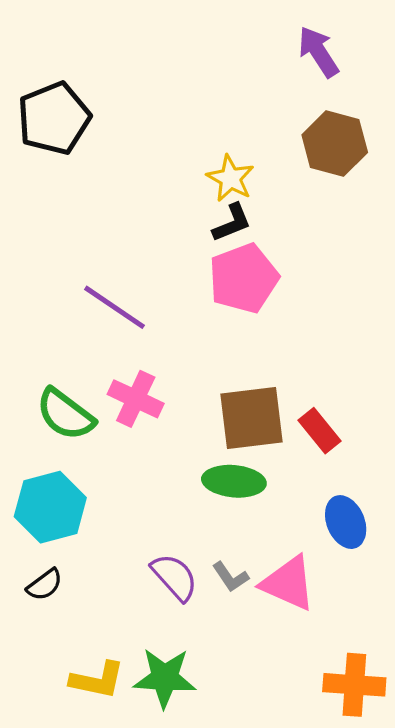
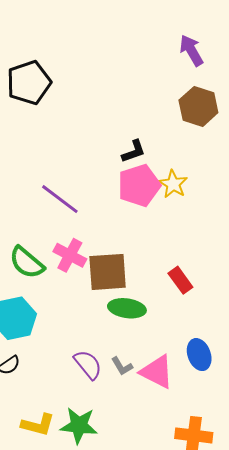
yellow star: (230, 178) -> (173, 184), moved
brown square: (252, 418) -> (108, 272), moved
blue ellipse: (346, 522) -> (199, 355), moved

